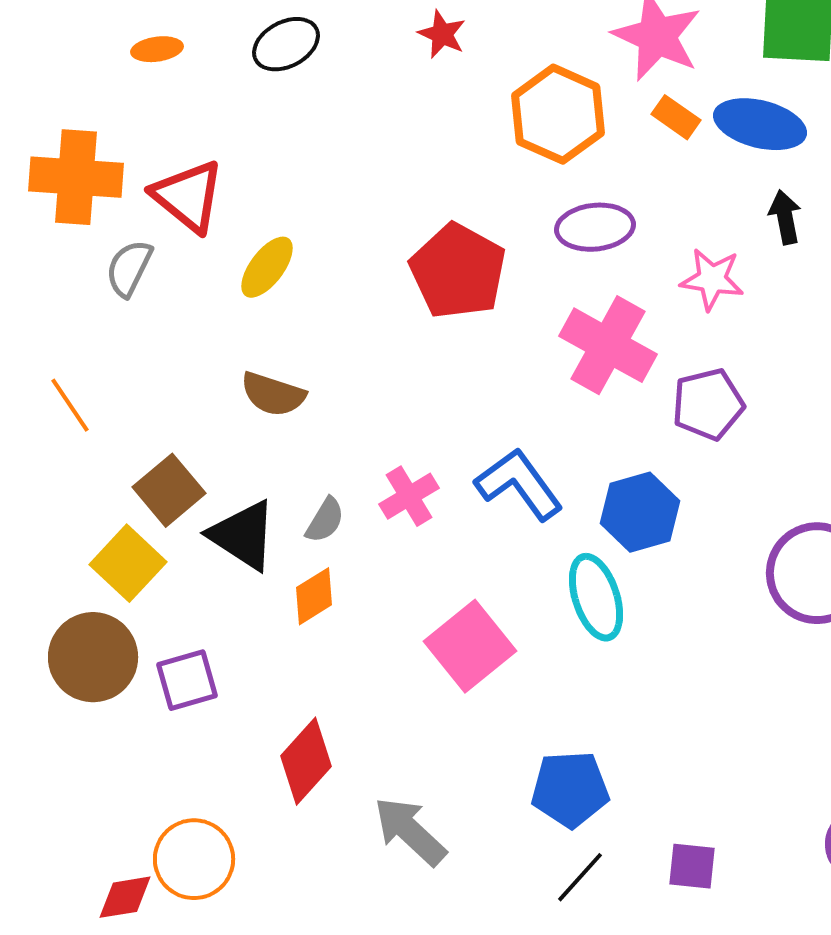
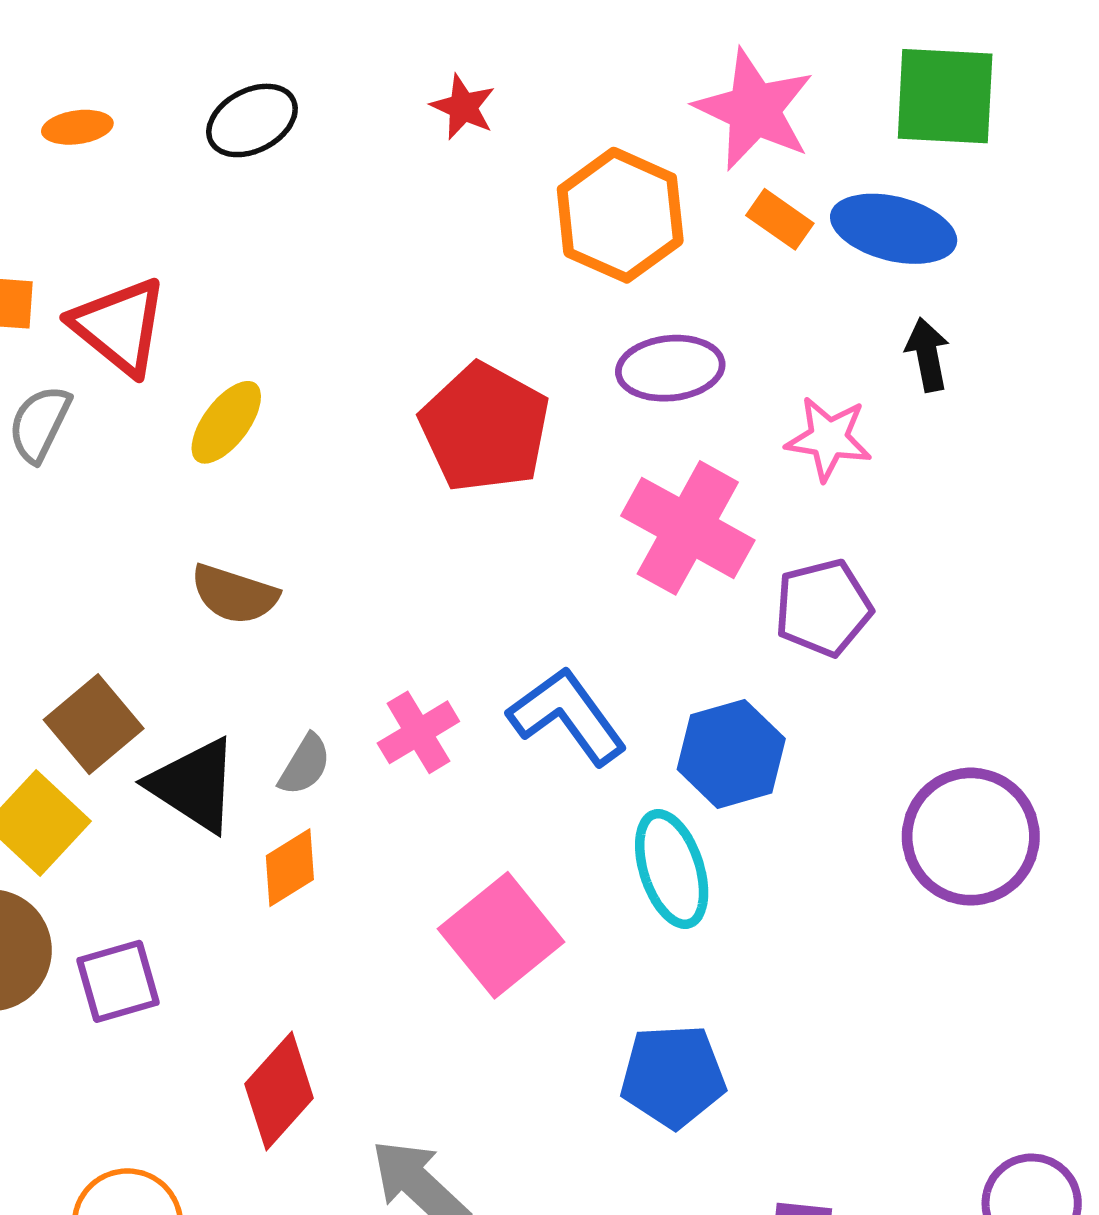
blue pentagon: (570, 789) -> (673, 1076), moved

